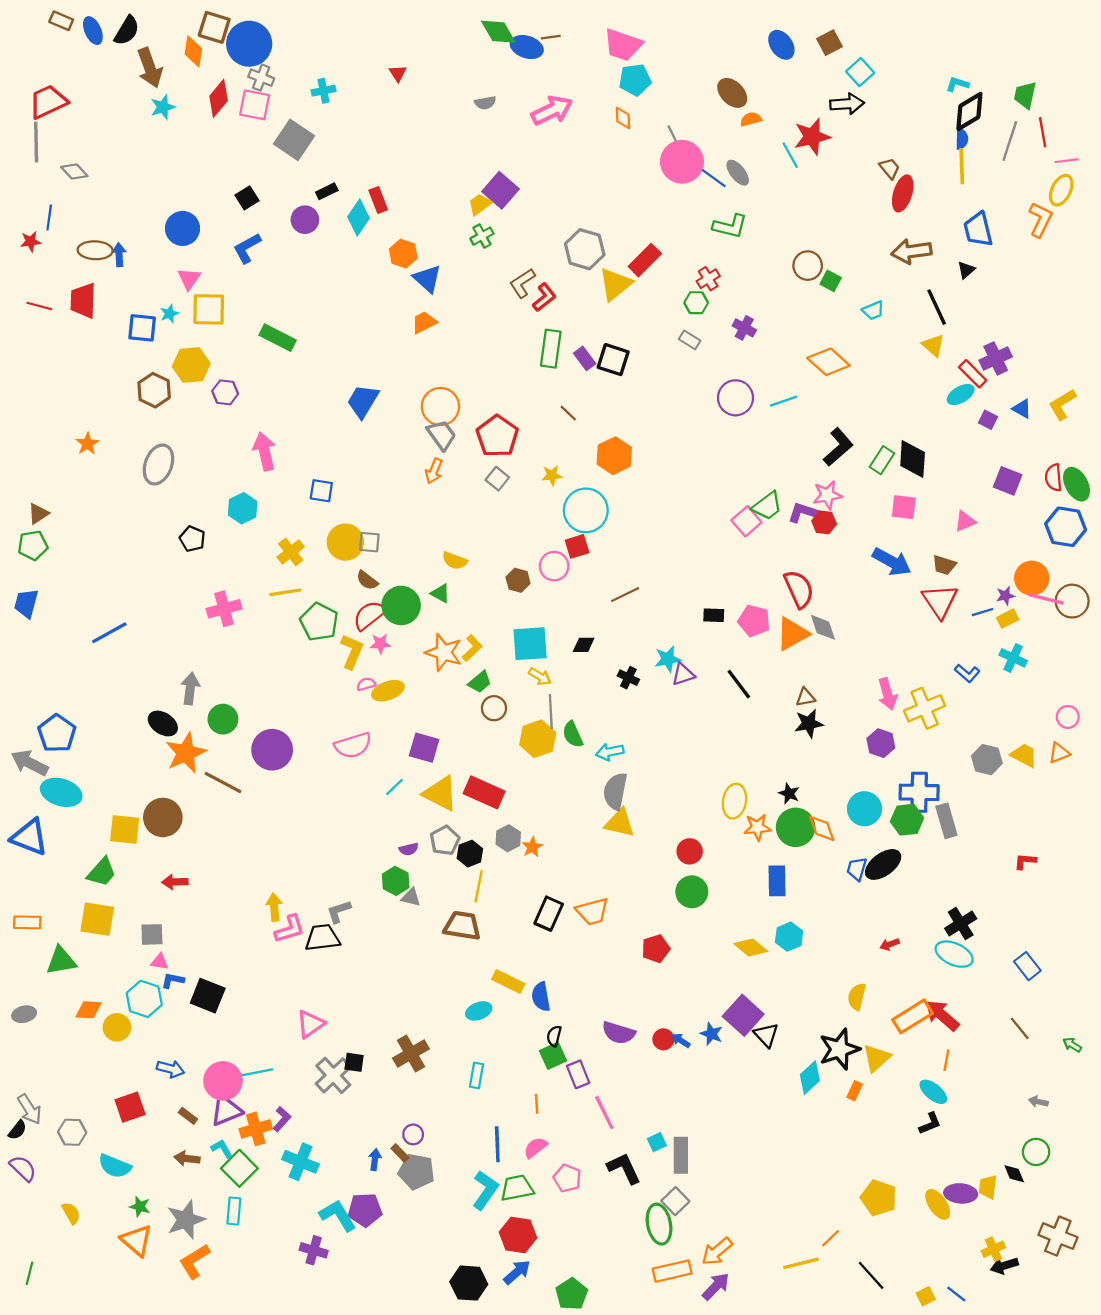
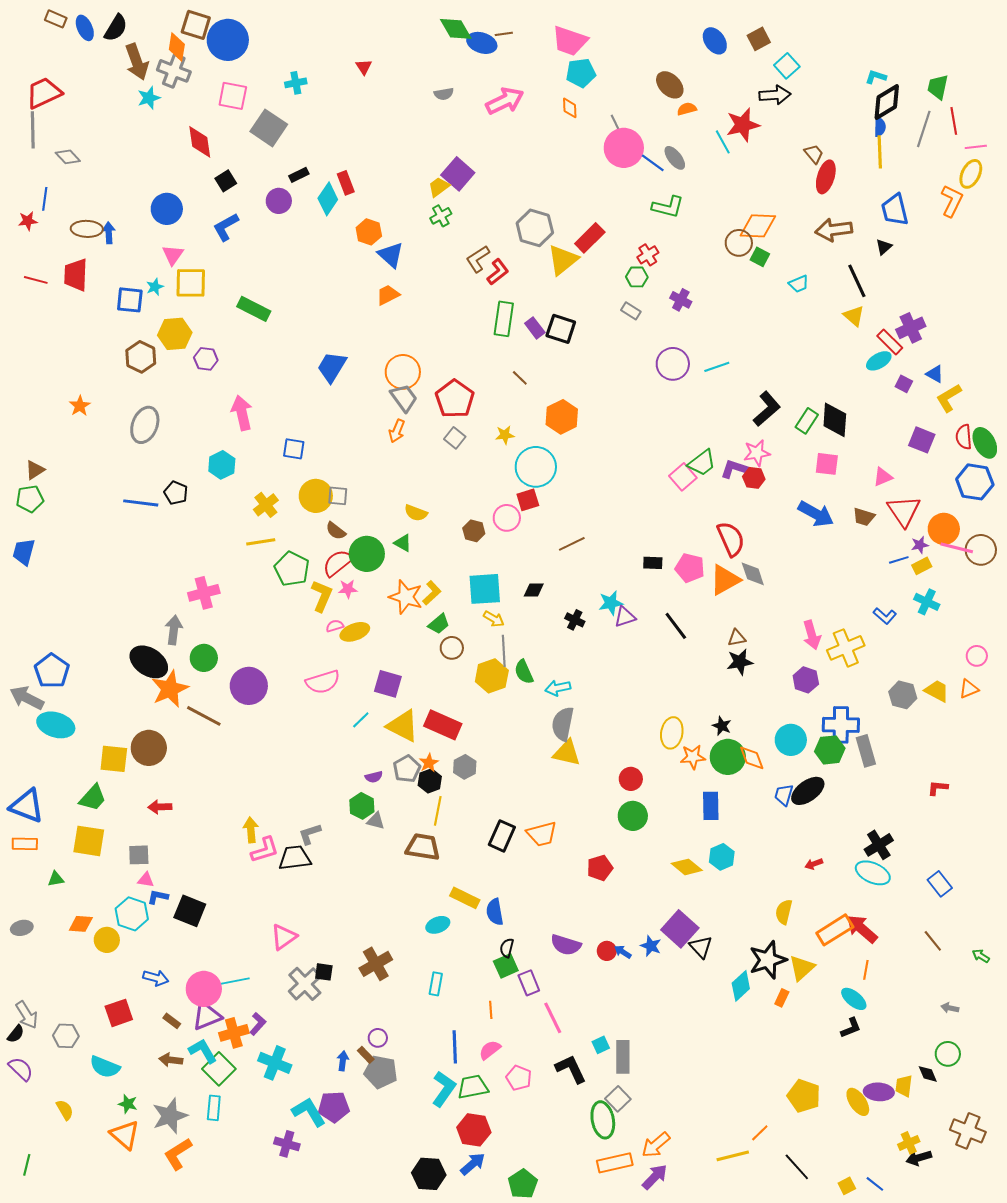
gray cross: (261, 78) -> (174, 71), moved, size x1.4
red diamond: (219, 98) -> (200, 142), moved, turned -48
orange diamond: (828, 362) -> (758, 226), moved, turned -39
yellow L-shape: (1062, 404) -> (949, 398), moved
red triangle: (940, 601) -> (904, 511), moved
pink cross: (224, 609) -> (204, 593), moved
blue line: (109, 633) -> (141, 503), moved, turned 36
black ellipse: (163, 724) -> (149, 662), size x1.4
blue triangle: (30, 837) -> (27, 806), moved
orange star: (532, 847) -> (429, 763), moved
green triangle: (61, 961) -> (56, 879), size x0.6
cyan L-shape: (222, 1149) -> (203, 1051), size x1.4

